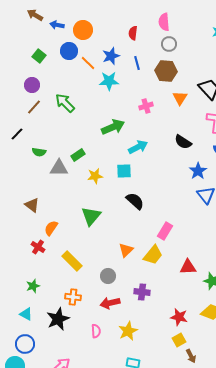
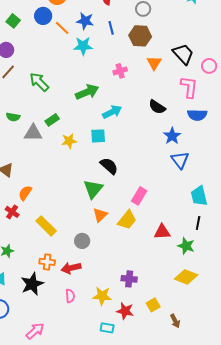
blue star: (111, 56) -> (85, 21), turned 30
green arrow: (65, 103) -> (39, 82), moved
green triangle: (91, 216) -> (93, 189), moved
purple cross: (142, 292) -> (129, 279), moved
red arrow: (110, 303) -> (71, 268), moved
red star: (179, 317) -> (125, 311), moved
yellow star: (128, 331) -> (102, 296), turned 30
brown arrow: (191, 356) -> (175, 321), moved

